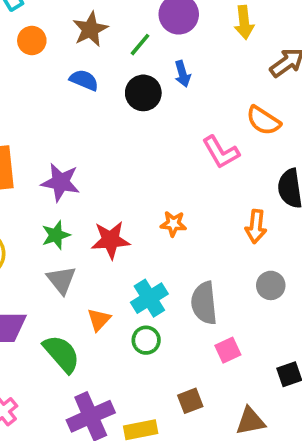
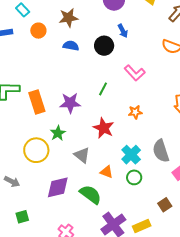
brown star: (90, 29) -> (68, 18), turned 30
green line: (140, 45) -> (103, 89), moved
pink L-shape: (221, 152) -> (135, 73), moved
green star: (56, 235) -> (58, 133), moved
red star: (111, 240) -> (104, 128), turned -30
orange triangle: (99, 320) -> (107, 172), turned -40

